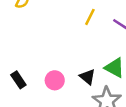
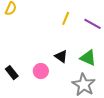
black triangle: (88, 77) -> (61, 56), moved

